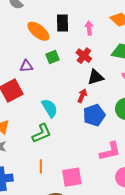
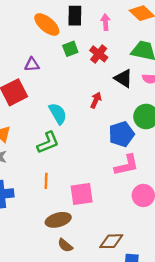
green square: (53, 57) -> (70, 49), moved
black triangle: (95, 77) -> (123, 78), moved, turned 48
blue pentagon: (94, 115) -> (121, 134), moved

